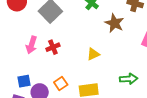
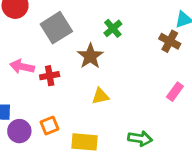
brown star: (114, 23) -> (90, 56), moved
pink arrow: (32, 45) -> (22, 67), turned 72

